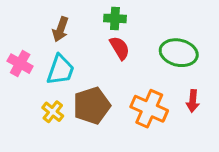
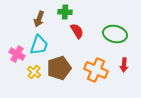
green cross: (115, 18) -> (65, 12), moved
pink cross: (20, 64) -> (17, 54), moved

